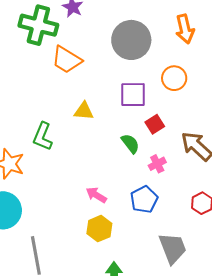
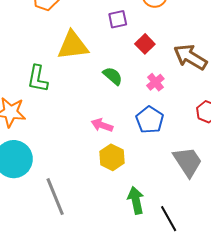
purple square: (133, 95) -> (118, 19), size x0.7
yellow triangle: (84, 111) -> (73, 45), size x1.6
green semicircle: (130, 144) -> (113, 76), moved

